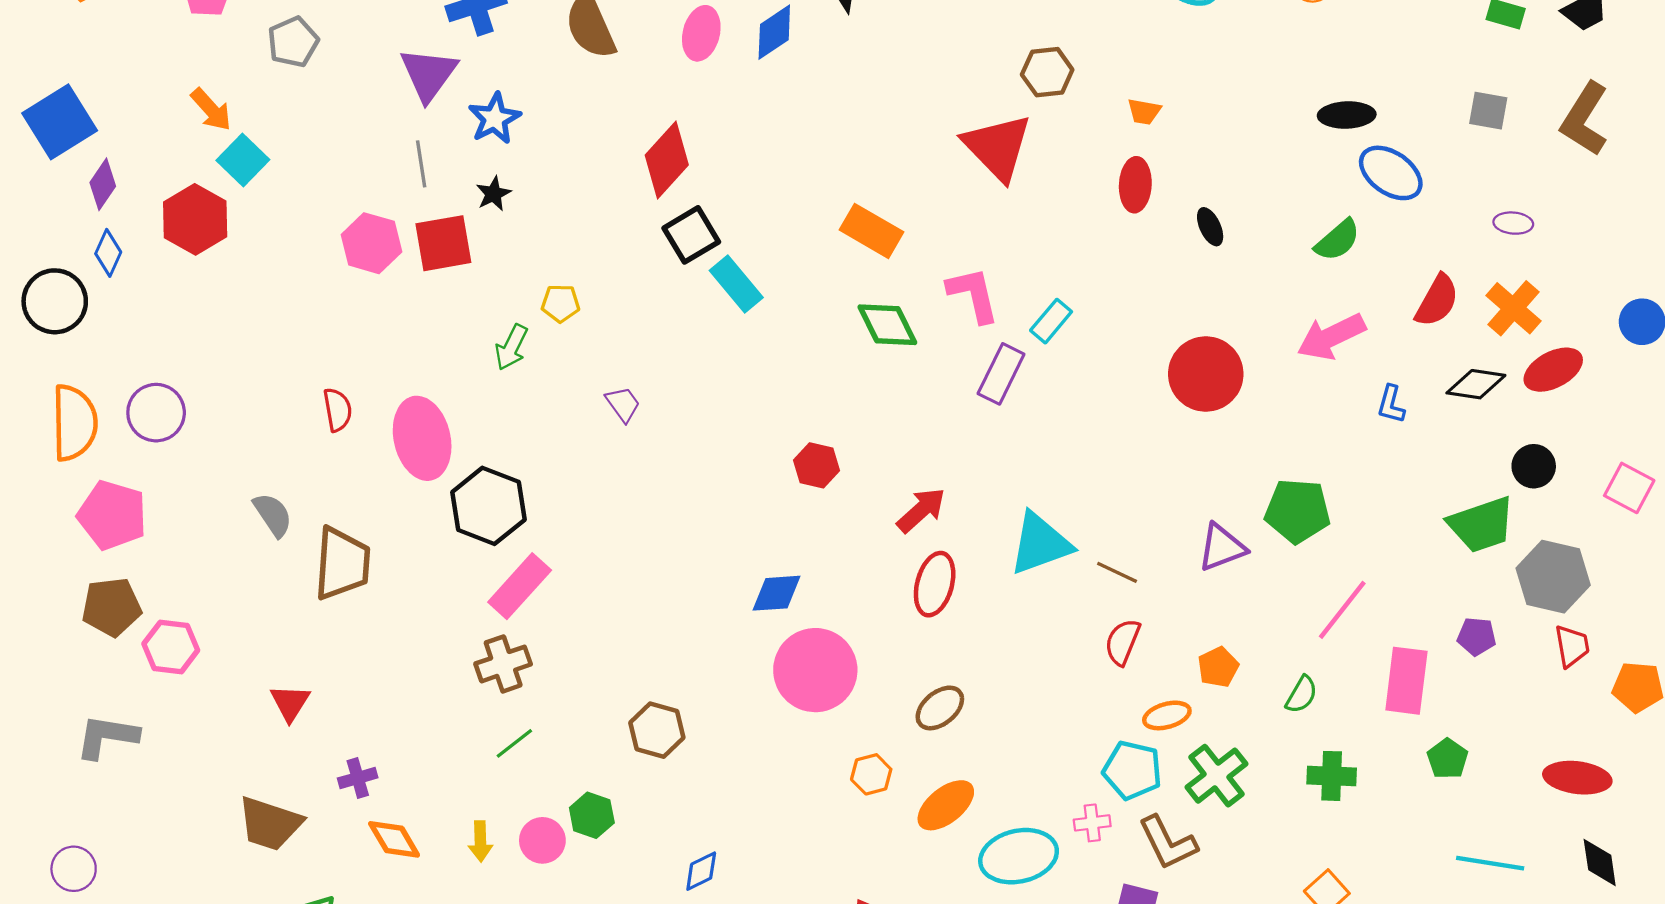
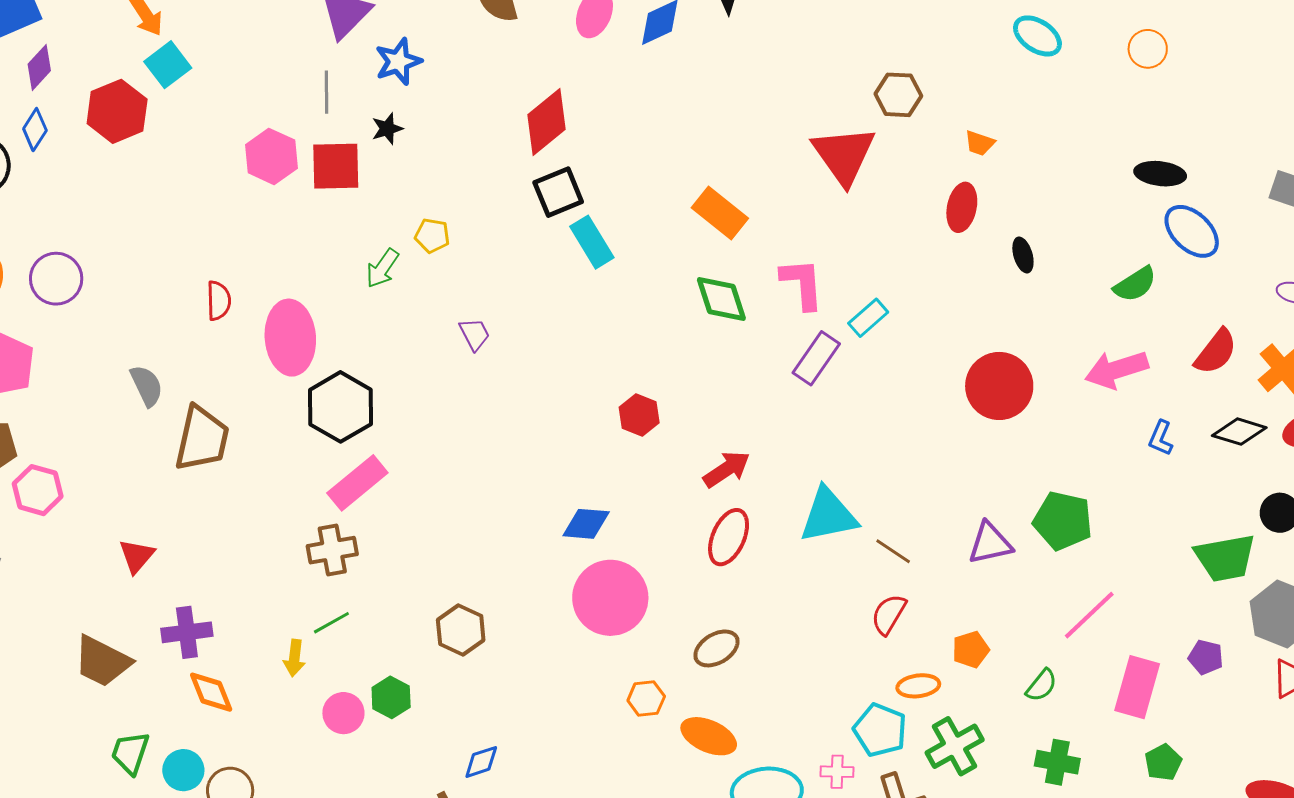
purple cross: (358, 778) -> (187, 632), size x1.4
orange ellipse: (946, 805) -> (709, 736), turned 54
yellow arrow: (480, 841) -> (294, 658), moved

